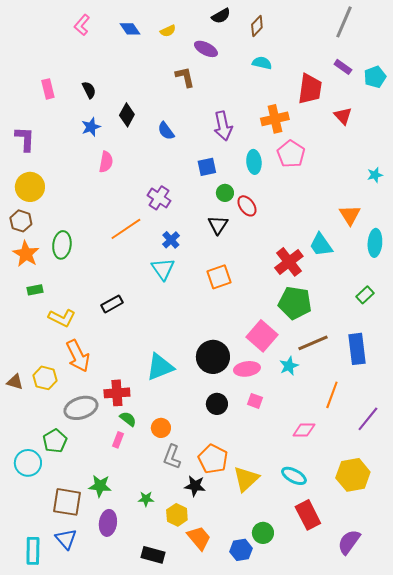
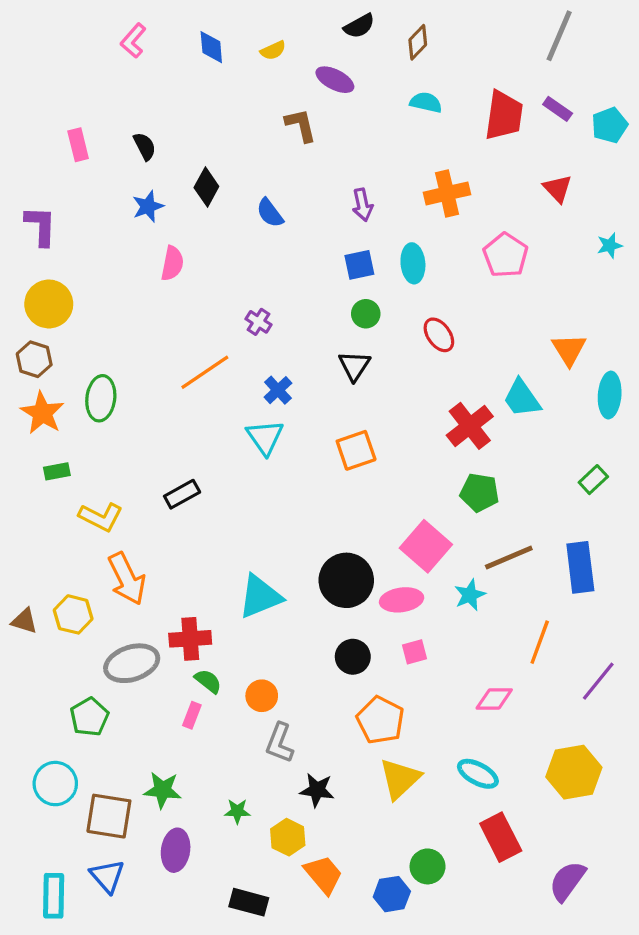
blue diamond: (130, 29) -> (211, 47), turned 30
red trapezoid: (310, 89) -> (504, 115), moved
purple arrow: (223, 126) -> (363, 205), size x0.7
pink pentagon: (291, 154) -> (506, 255), moved
blue square: (207, 167) -> (359, 265), moved
cyan star: (375, 175) -> (610, 245), moved
purple cross: (159, 198) -> (258, 322), size x0.7
red ellipse: (247, 206) -> (439, 335), moved
green pentagon: (295, 303) -> (480, 493), size x0.7
pink square: (255, 401) -> (415, 652), turned -35
orange pentagon: (213, 459) -> (380, 720), moved
cyan circle: (28, 463) -> (55, 784), moved

